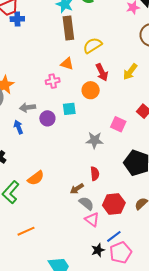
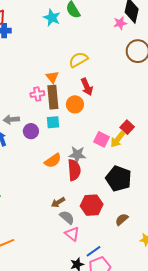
brown rectangle: (68, 28) -> (53, 97), moved
orange triangle: (67, 64) -> (52, 77), turned 32
yellow arrow: (130, 72) -> (118, 139), moved
red semicircle: (95, 174) -> (74, 170), moved, size x1.5
orange semicircle: (36, 178) -> (53, 161), moved
red hexagon: (114, 204) -> (92, 205), moved

